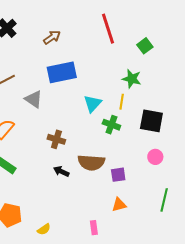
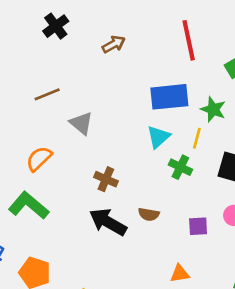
blue rectangle: (62, 72) -> (169, 97), moved
brown semicircle: (91, 163) -> (149, 214), size x0.6
black arrow: (61, 171) -> (108, 222), size x1.8
purple square: (118, 175) -> (198, 226), moved

